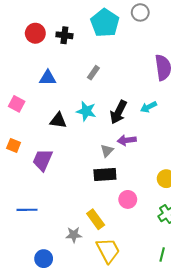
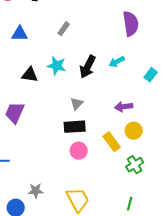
purple arrow: (127, 140) -> (124, 107), moved
pink circle: (128, 199) -> (79, 151), moved
yellow rectangle: (96, 219) -> (112, 142), moved
gray star: (74, 235) -> (36, 191), moved

